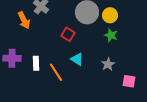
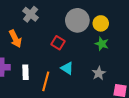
orange arrow: (24, 20) -> (15, 39), moved
orange line: (56, 72) -> (46, 81), turned 48

